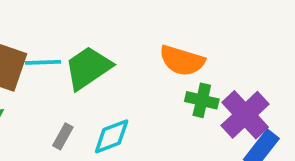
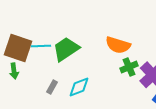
green cross: (202, 100) -> (129, 67), turned -36

